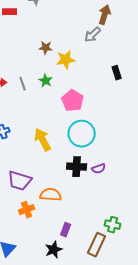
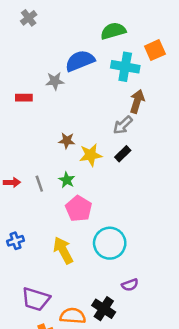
black rectangle: (117, 73) -> (123, 154), moved, turned 64
pink pentagon: (73, 101) -> (79, 209), moved
black cross: (77, 167) -> (104, 309), moved, turned 30

